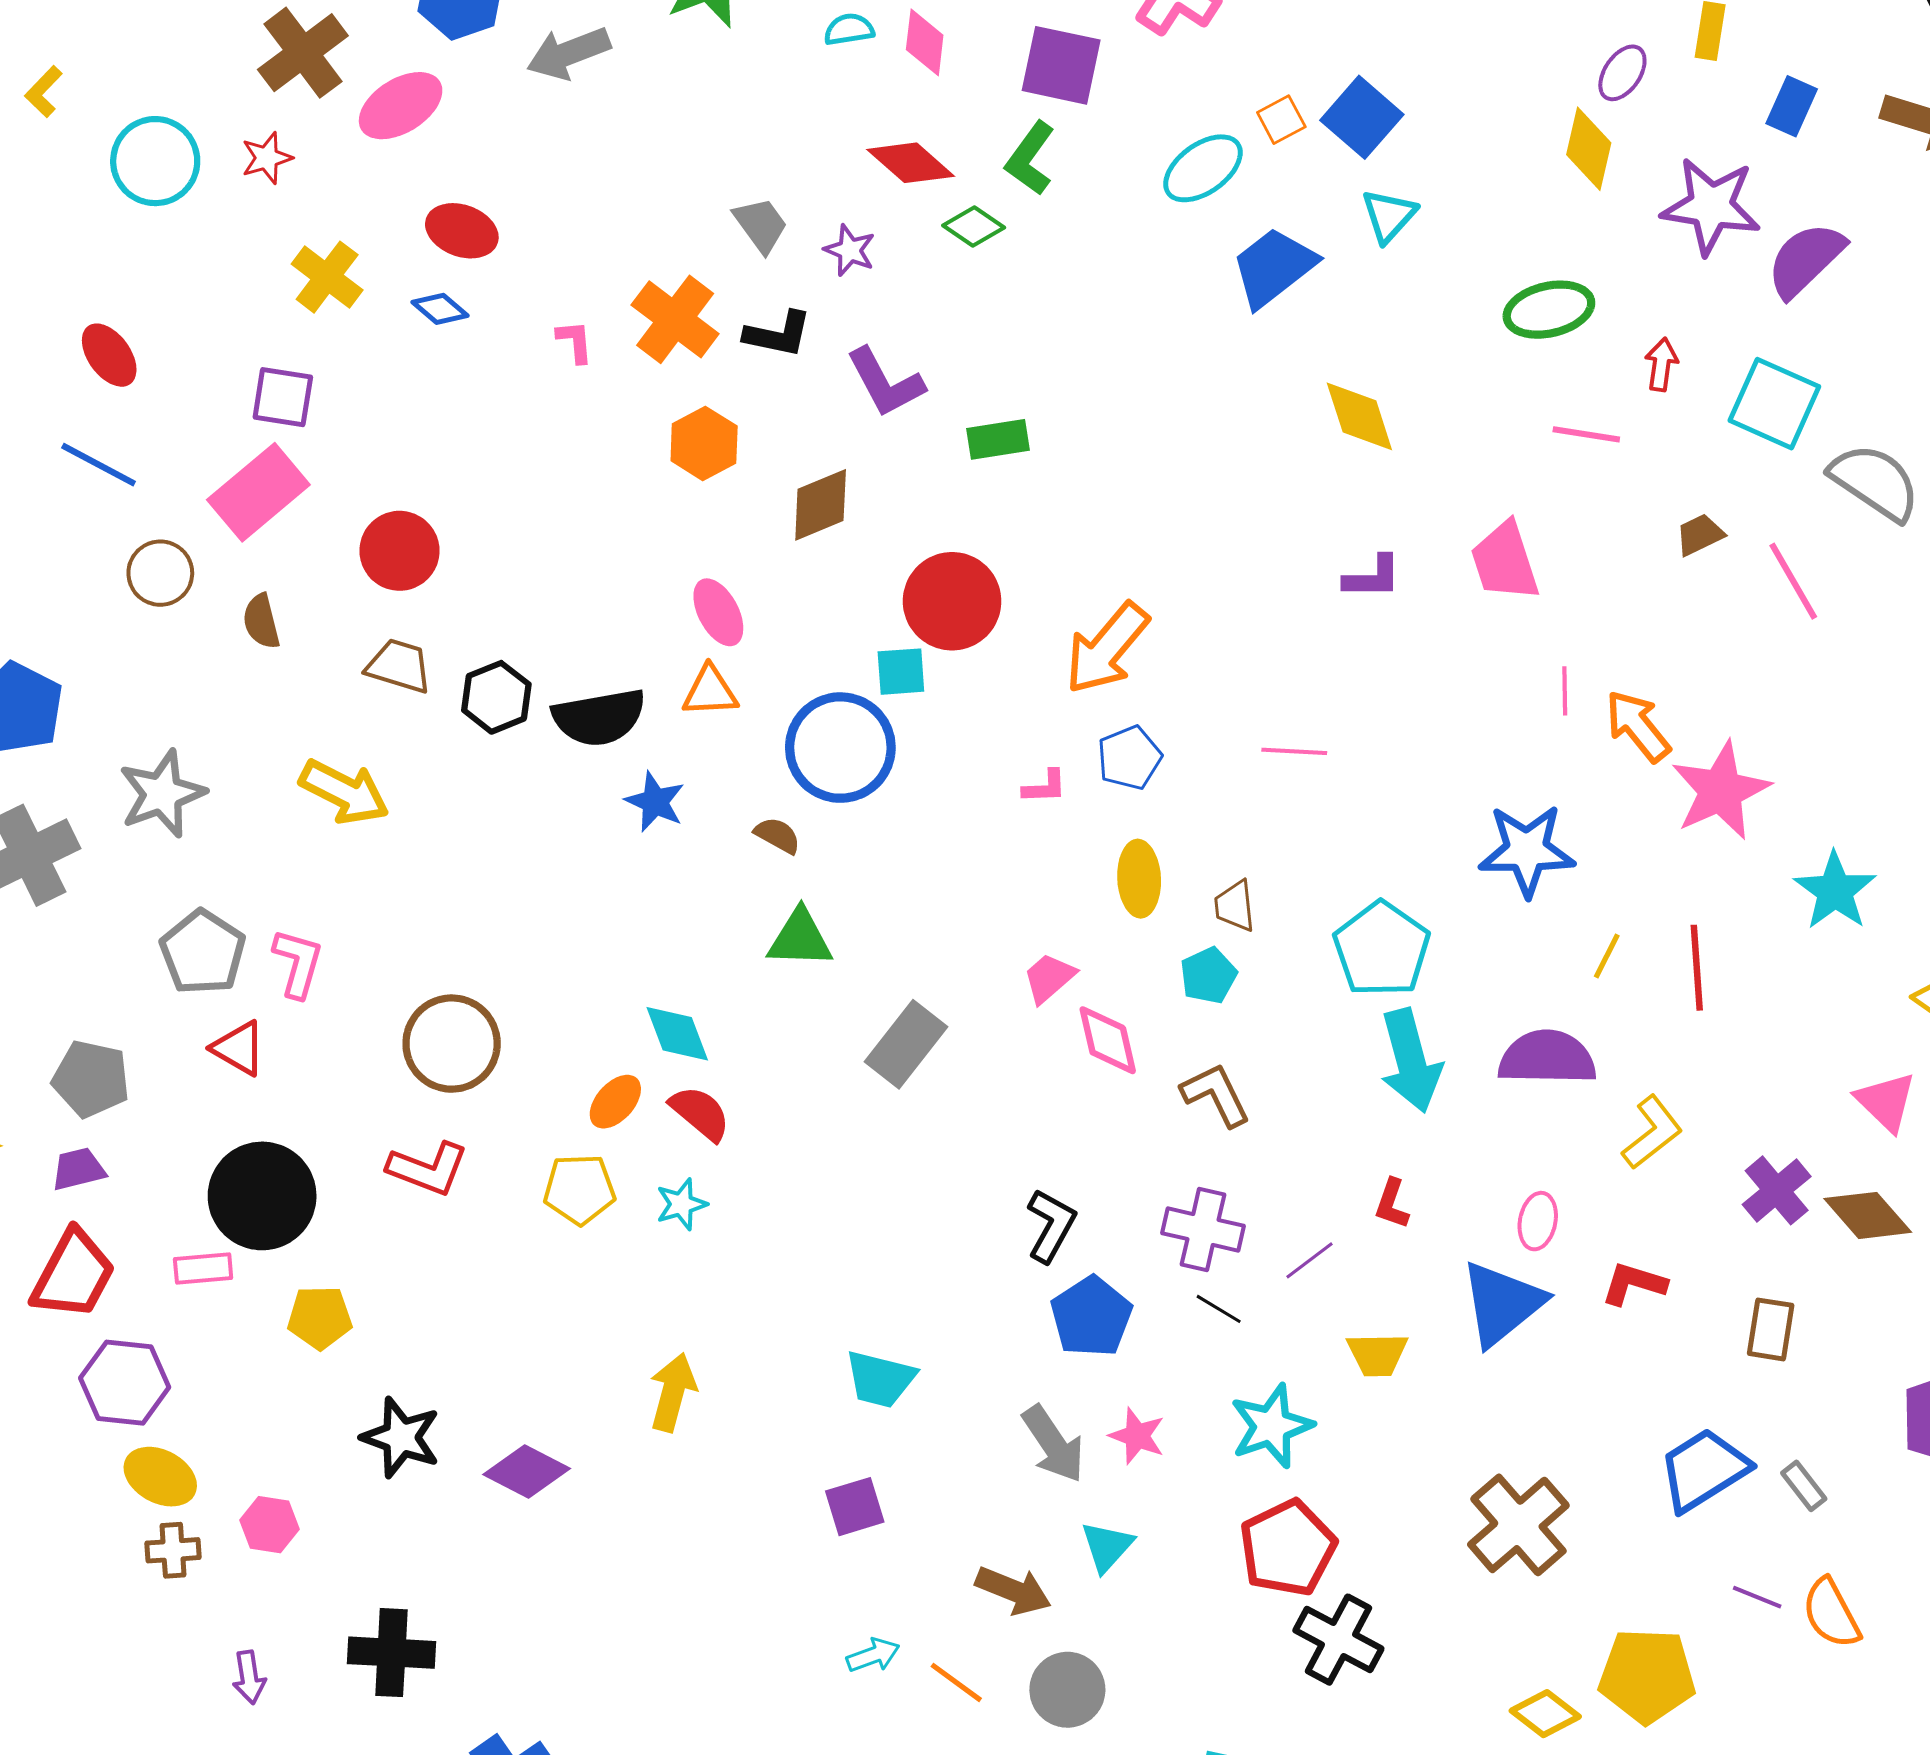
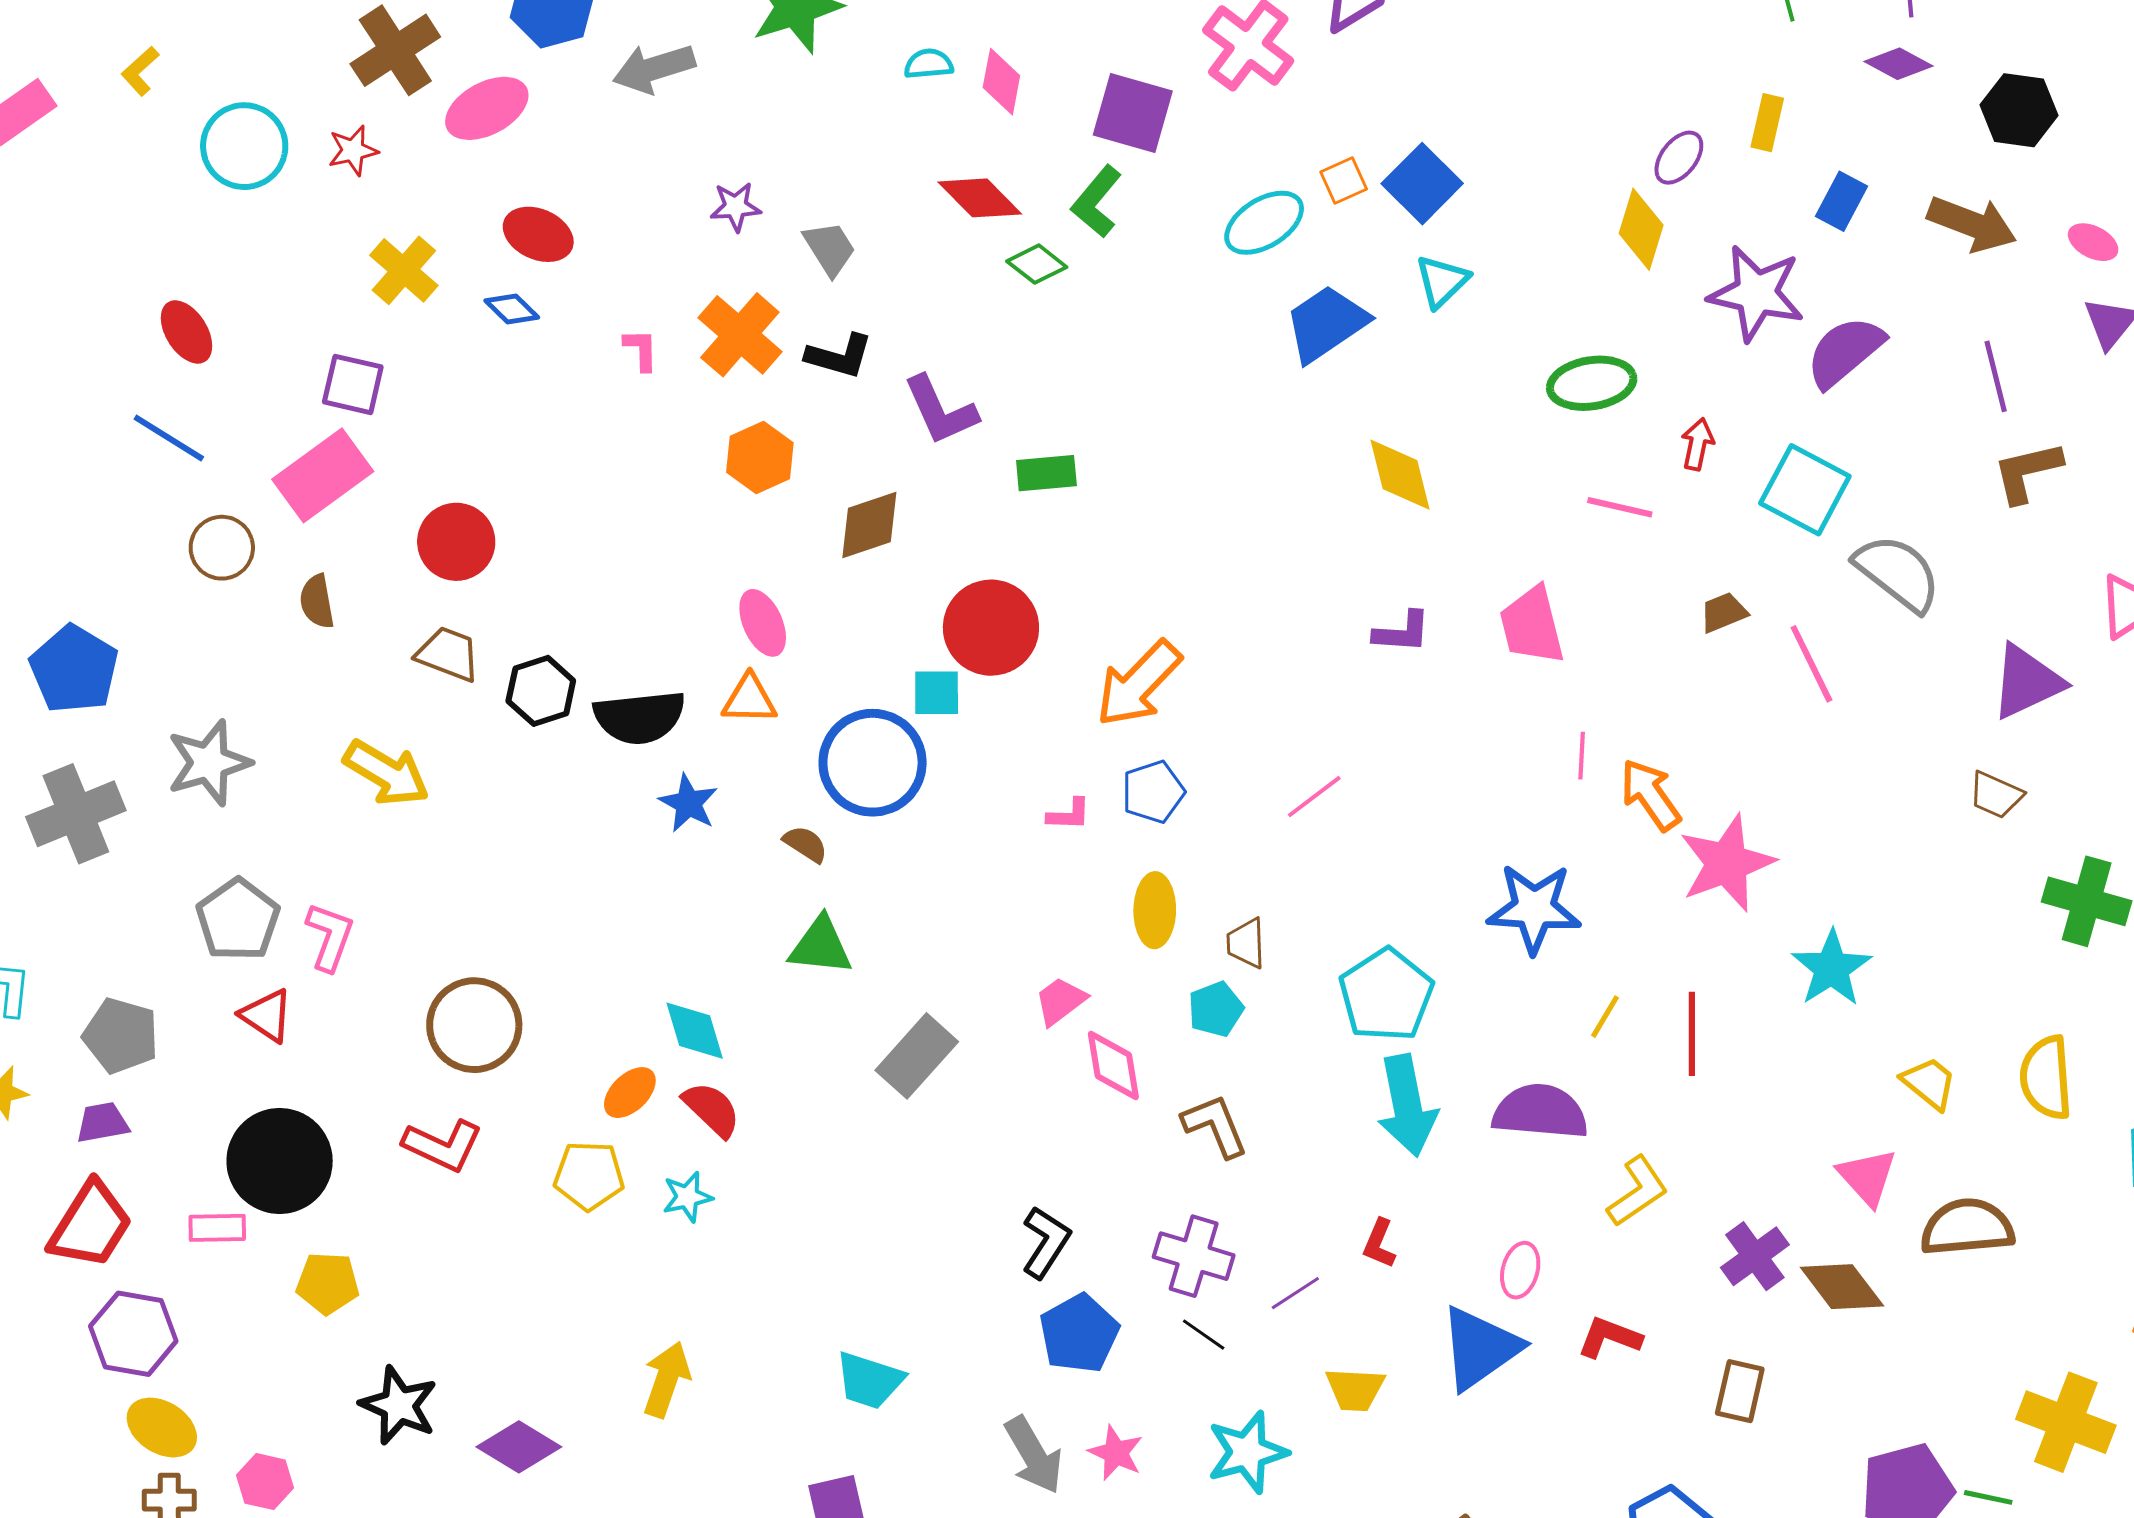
purple star: (850, 250) -> (736, 207), moved, turned -30
pink line: (1294, 751) -> (1314, 797), turned -44

